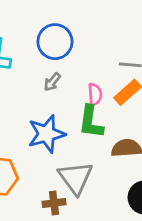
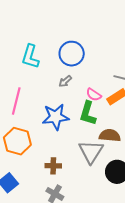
pink semicircle: (95, 94) -> (94, 95), turned 119
gray triangle: (75, 178) -> (91, 152), moved

